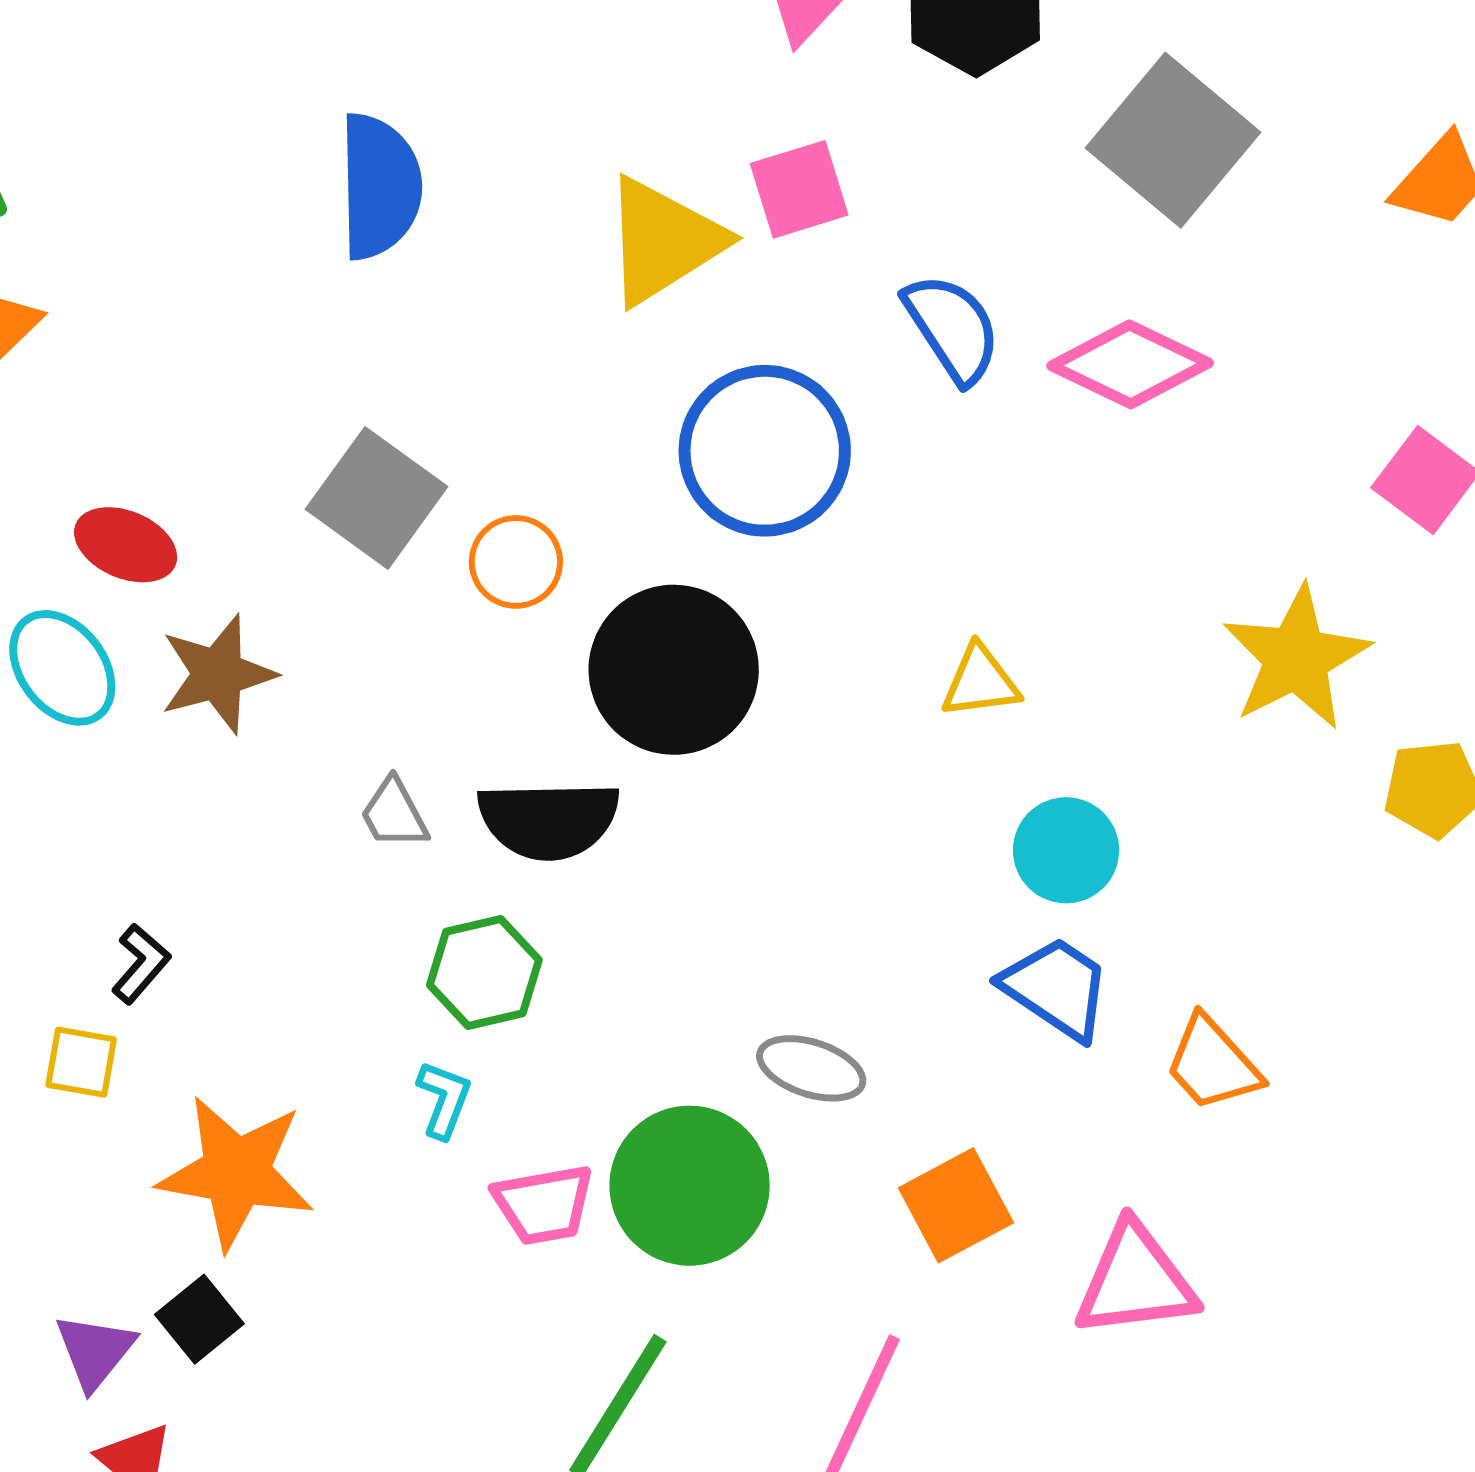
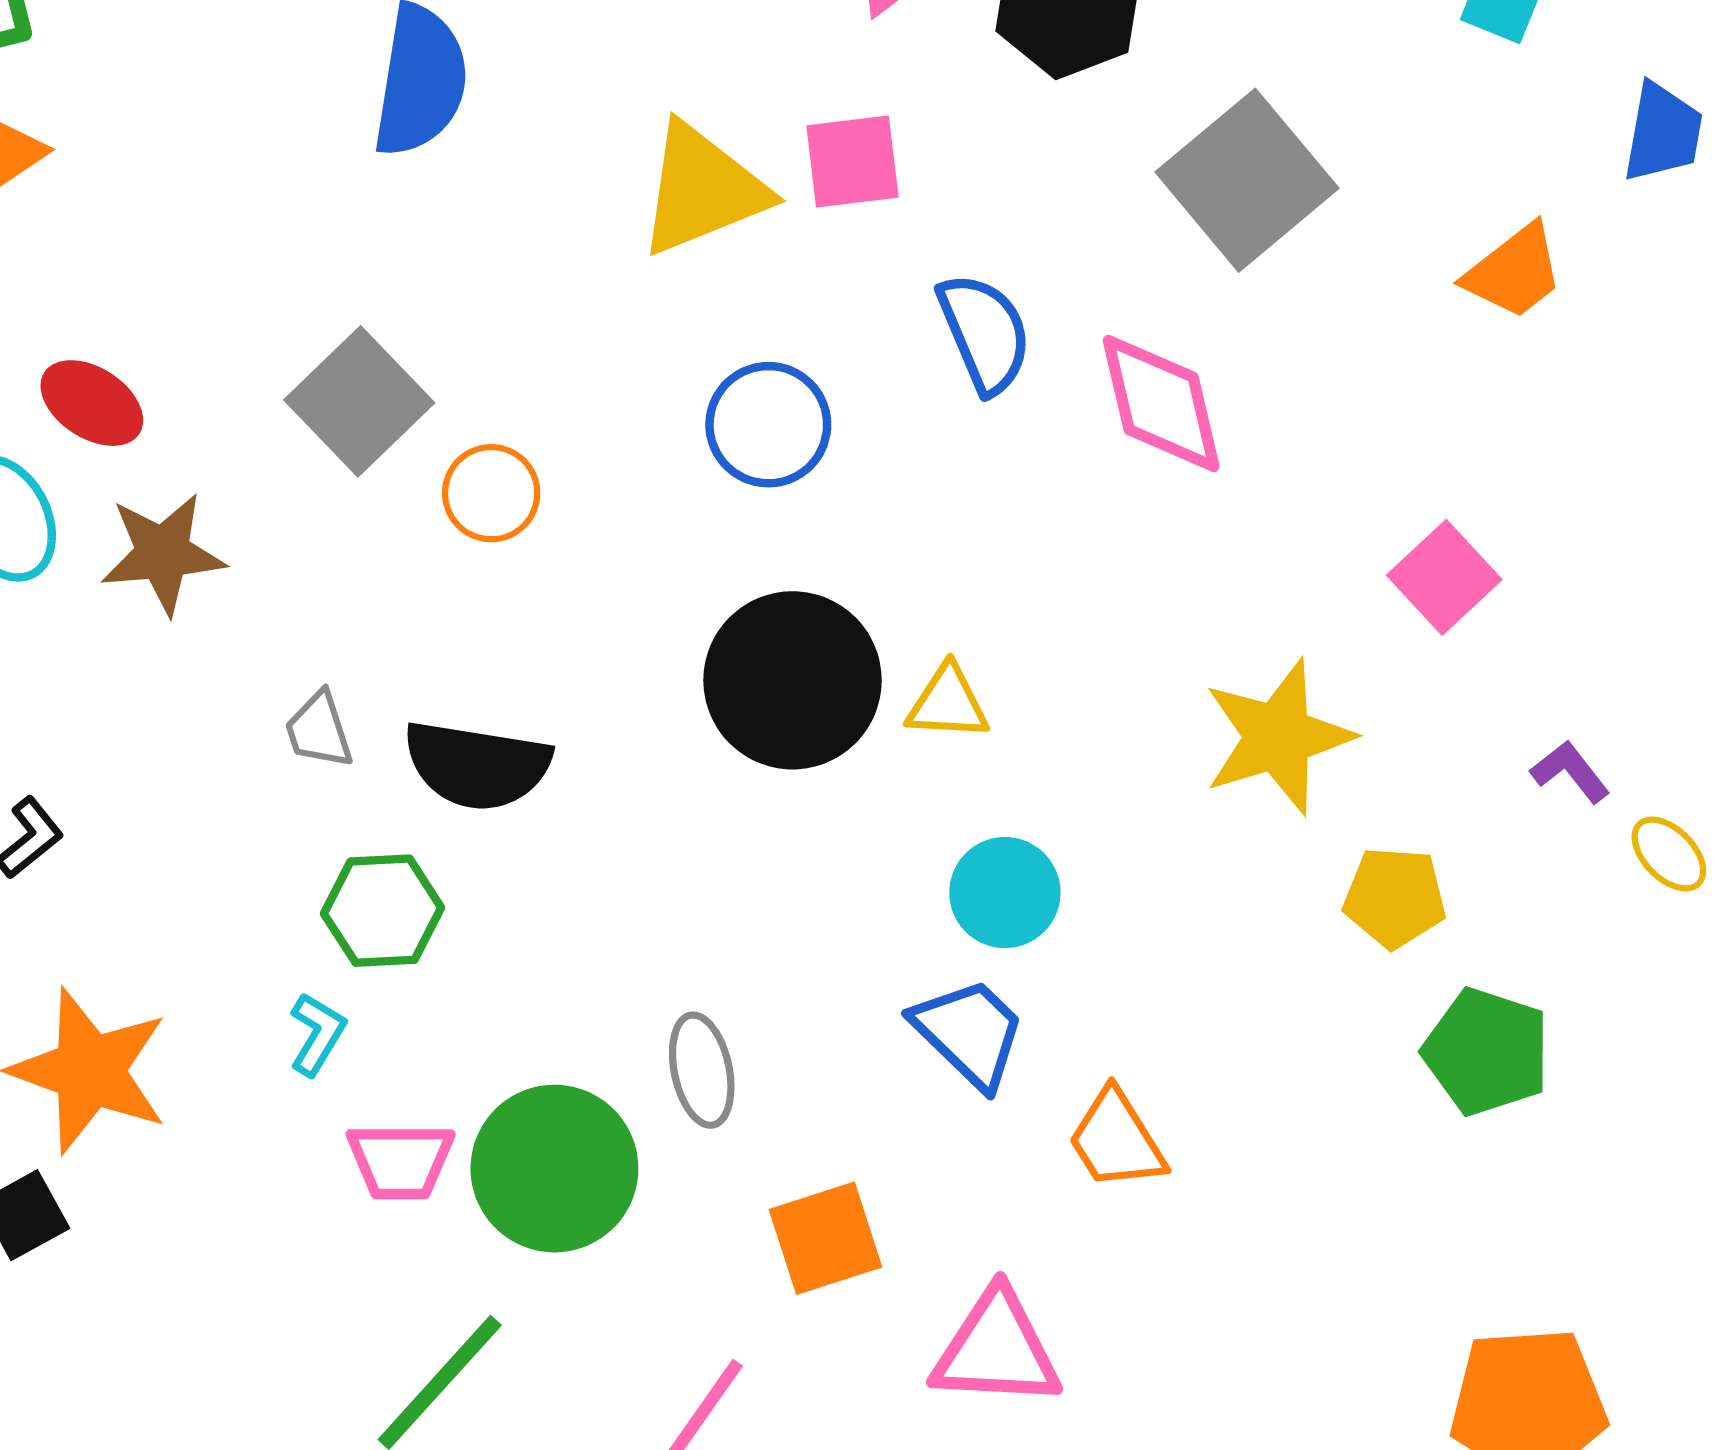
pink diamond: (1130, 364) -> (1161, 403), turned 41
blue circle: (765, 451) -> (768, 425), size x0.7
black circle: (674, 670) -> (793, 680), moved
gray ellipse: (811, 1068) -> (702, 1070), turned 50

